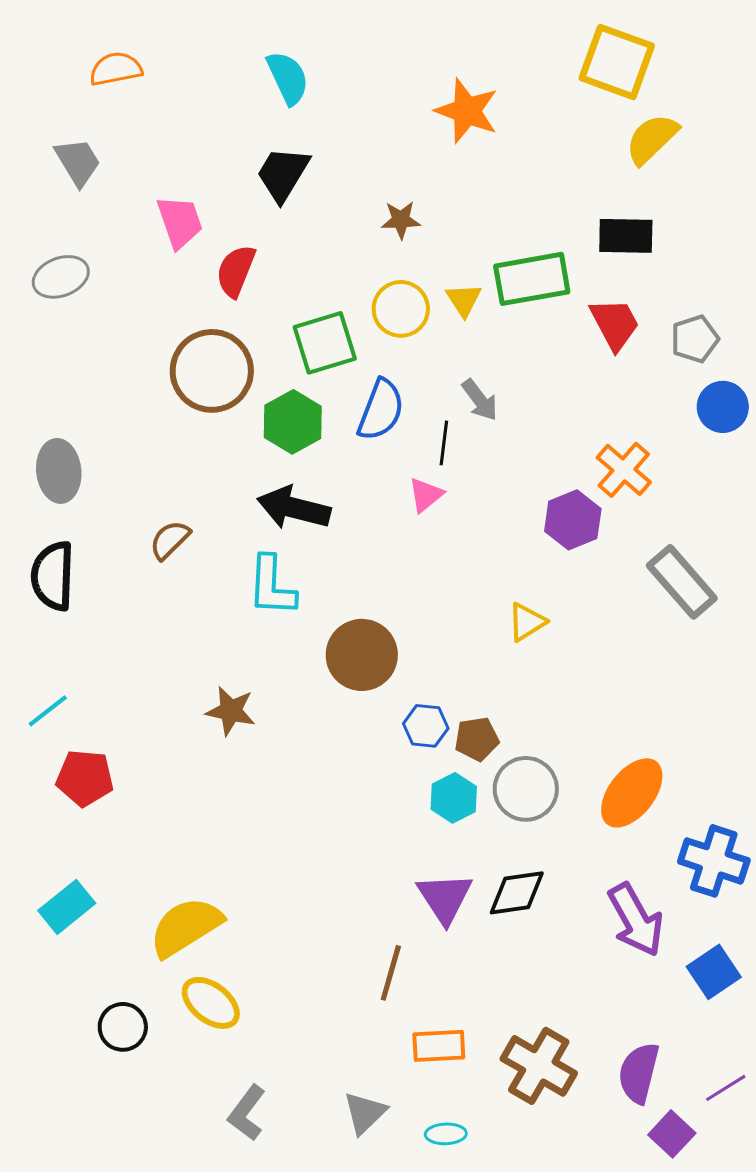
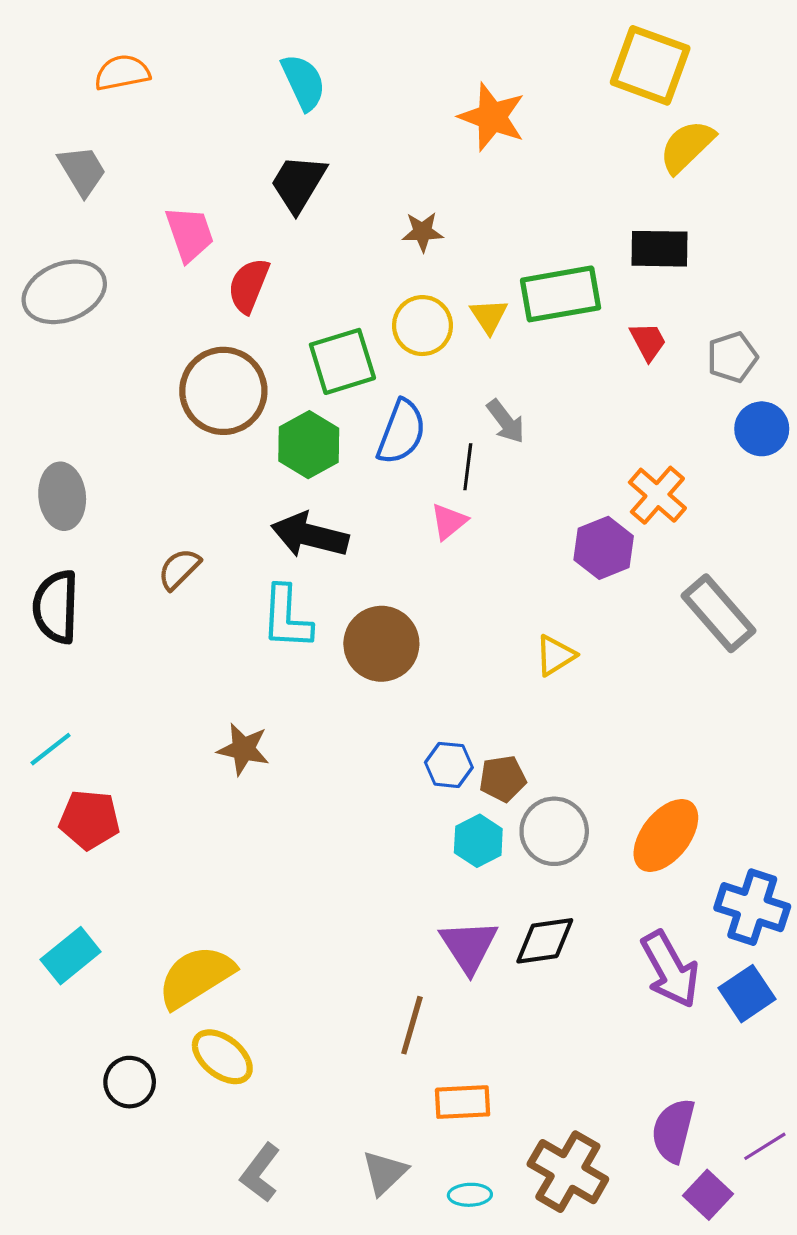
gray ellipse: (61, 277) -> (64, 292), size x1.4
red trapezoid: (615, 324) -> (648, 341), size x0.7
brown circle: (362, 655) -> (381, 644), moved
blue square: (714, 972) -> (747, 994), moved
brown cross: (539, 1066) -> (568, 1172), moved

